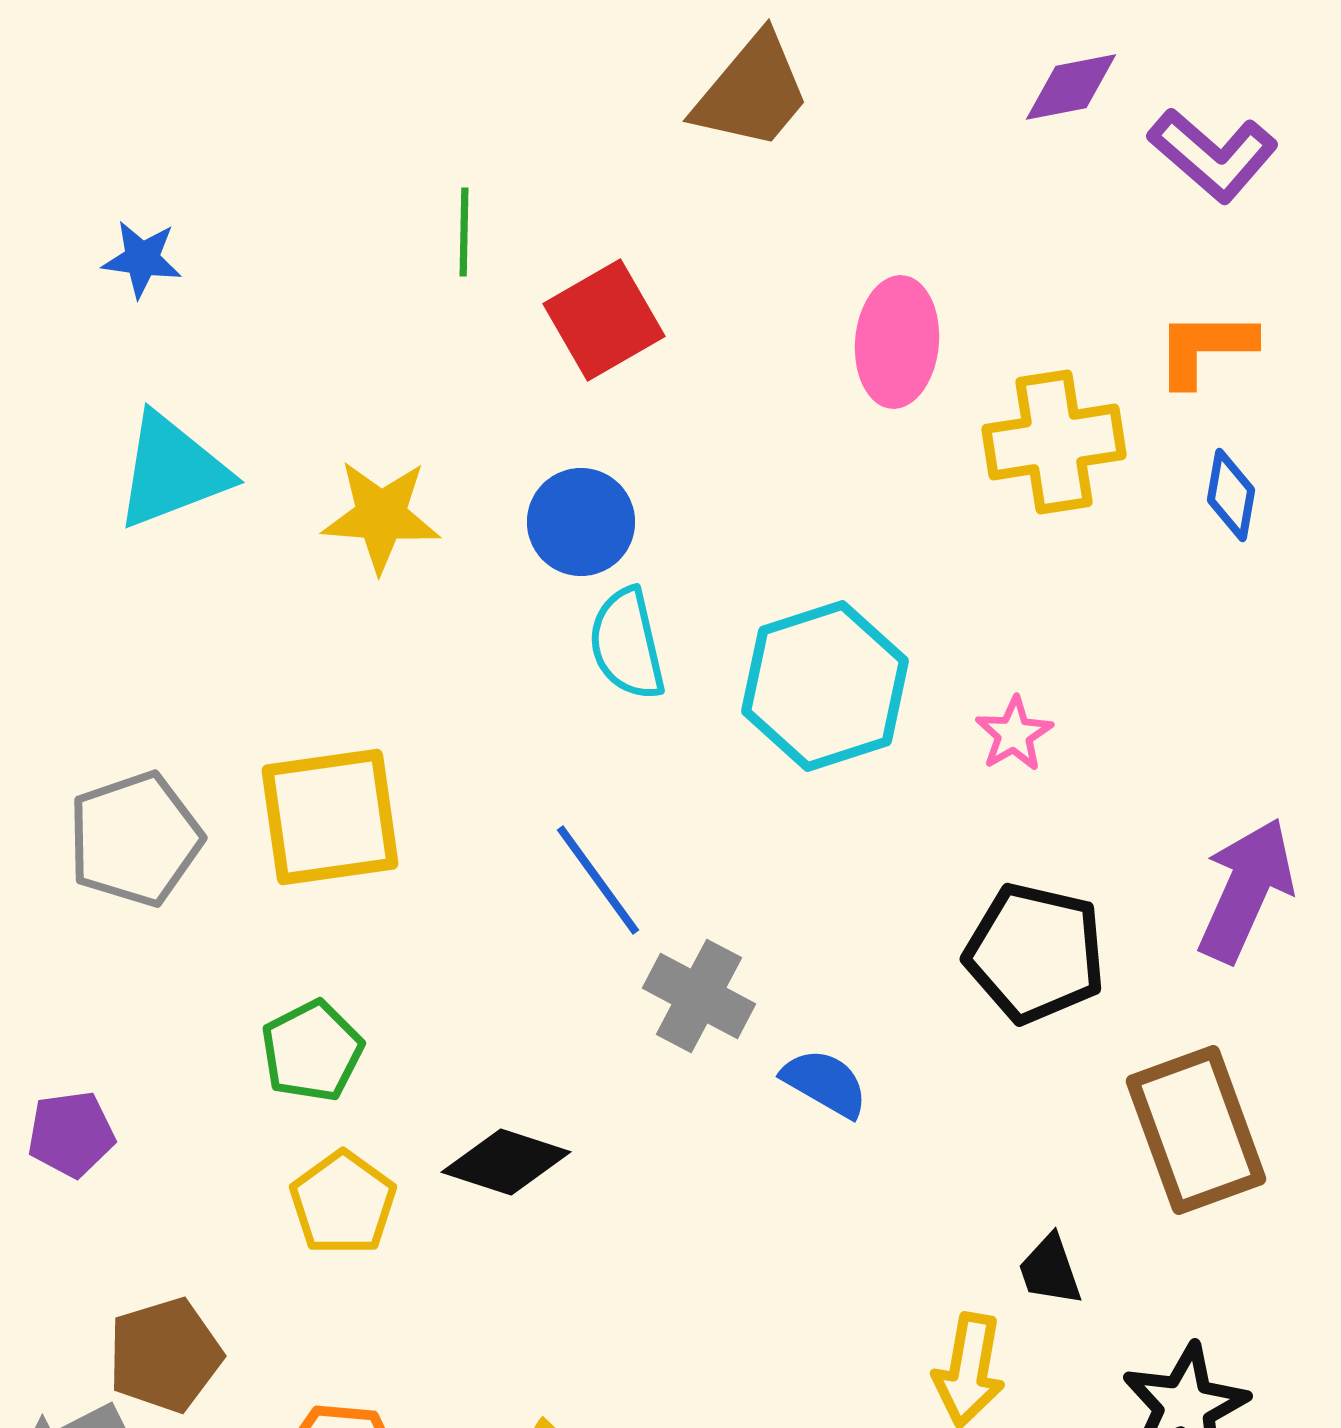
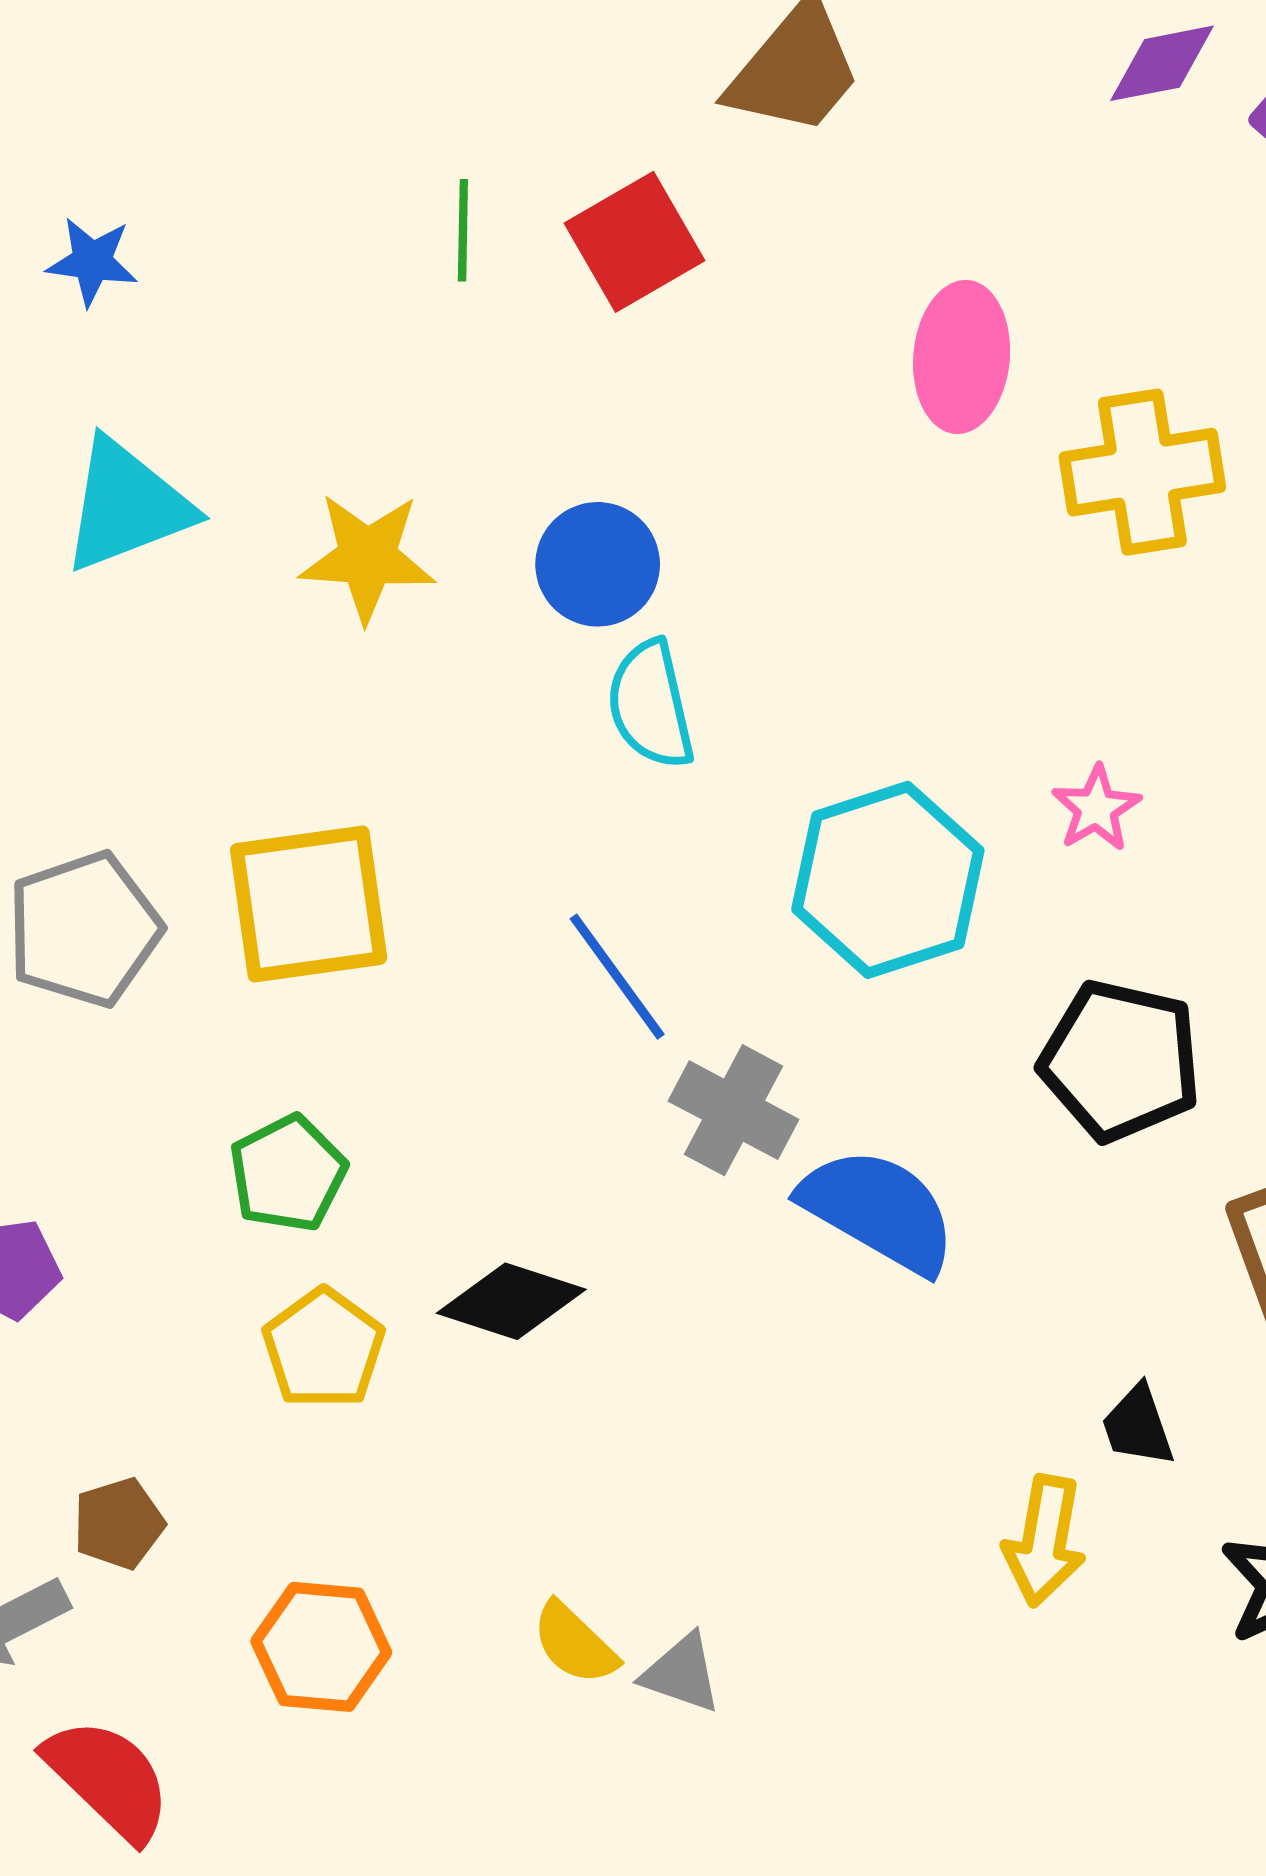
red square: (604, 320) -> (634, 242), moved
cyan hexagon: (825, 686) -> (888, 880), moved
blue semicircle: (825, 1083) -> (879, 1210), size x1.6
brown pentagon: (165, 1355) -> (119, 1524), size x0.7

